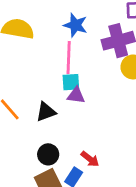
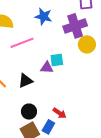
pink line: (69, 57) -> (22, 43), moved, turned 70
cyan square: (71, 82) -> (57, 60), moved

